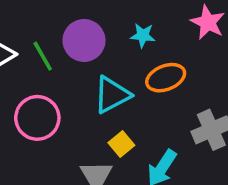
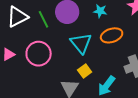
cyan triangle: (112, 95) -> (81, 43), turned -45

